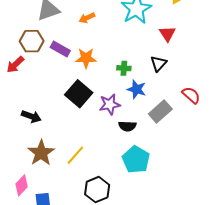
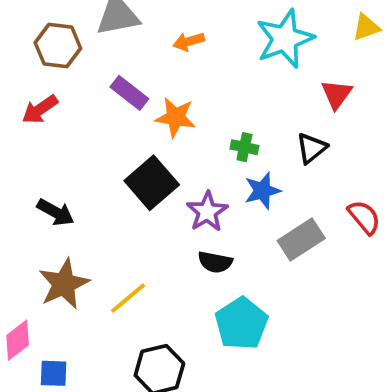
brown hexagon: (32, 41) -> (58, 45), moved
blue star: (137, 89) -> (262, 191), turned 30
purple star: (110, 104) -> (207, 212), turned -30
black semicircle: (127, 126) -> (215, 262), moved

